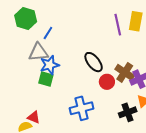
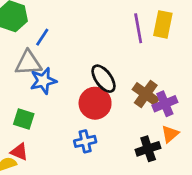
green square: (46, 79) -> (24, 119), moved
red circle: (107, 82) -> (95, 103), moved, size x1.5
blue cross: (81, 108) -> (85, 141), size x0.7

